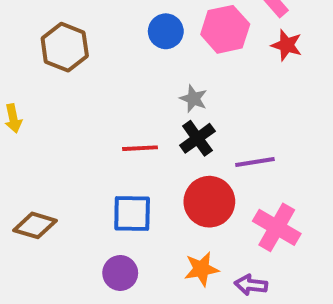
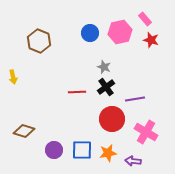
blue square: (132, 214) -> (82, 150), moved
purple circle: (120, 273) -> (54, 150), moved

